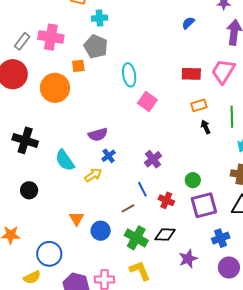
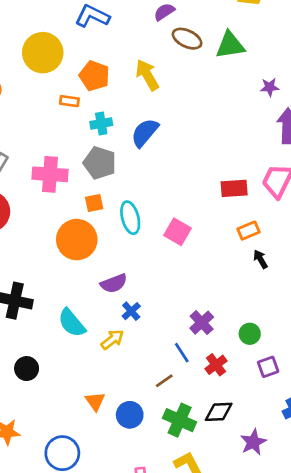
blue semicircle: (188, 23) -> (145, 133), moved, size x1.6
pink cross: (51, 37) -> (50, 174), moved
orange square: (78, 66) -> (94, 203), moved
cyan ellipse: (129, 75) -> (130, 218), moved
orange circle: (55, 88) -> (77, 240), moved
purple cross: (153, 159) -> (202, 323), moved
red cross: (166, 200) -> (216, 365), turned 35
purple square: (204, 205) -> (268, 367), size x0.6

